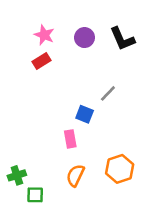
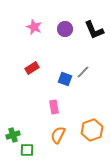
red rectangle: (42, 61) -> (32, 68), moved
blue square: (85, 114) -> (65, 79), moved

